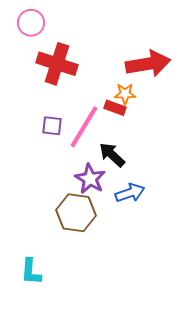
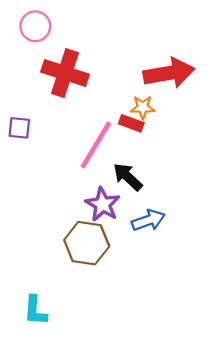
purple square: (52, 126) -> (19, 128), moved

